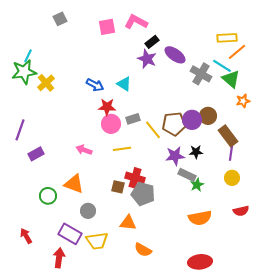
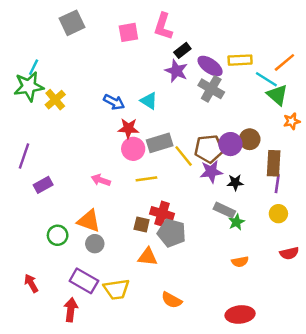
gray square: (60, 19) -> (72, 23), size x1.5
pink L-shape: (136, 22) -> (163, 26), turned -100
yellow rectangle: (227, 38) -> (240, 60), moved
gray cross: (201, 74) -> (211, 89), moved
gray rectangle: (133, 119) -> (160, 143), size x1.5
brown rectangle: (228, 136) -> (274, 163), turned 40
purple star: (175, 156) -> (211, 172), moved
gray circle: (88, 211) -> (95, 244), moved
orange semicircle: (200, 218) -> (240, 262), size x0.6
orange triangle: (128, 223) -> (148, 257), moved

